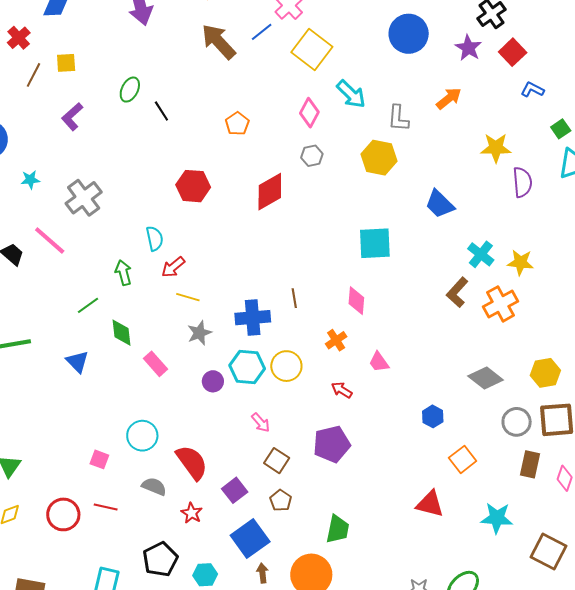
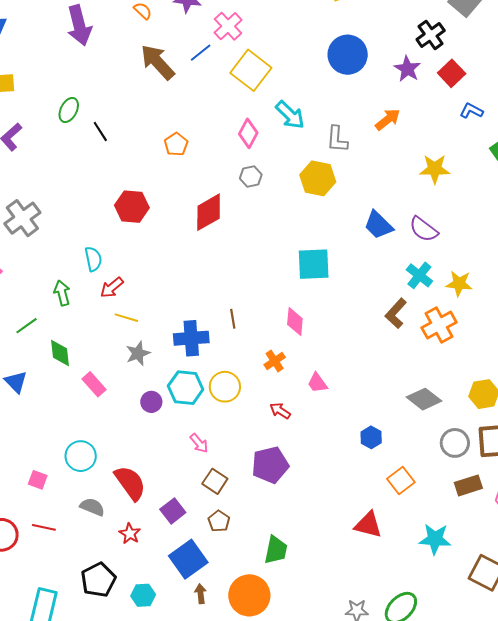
purple semicircle: (522, 182) -> (424, 229), moved, turned 132
brown rectangle: (530, 464) -> (468, 485), turned 60

